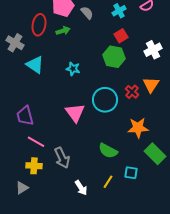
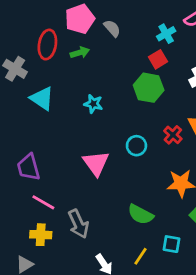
cyan cross: (119, 11) -> (166, 34), moved
cyan circle: (105, 100) -> (136, 146), size x0.6

